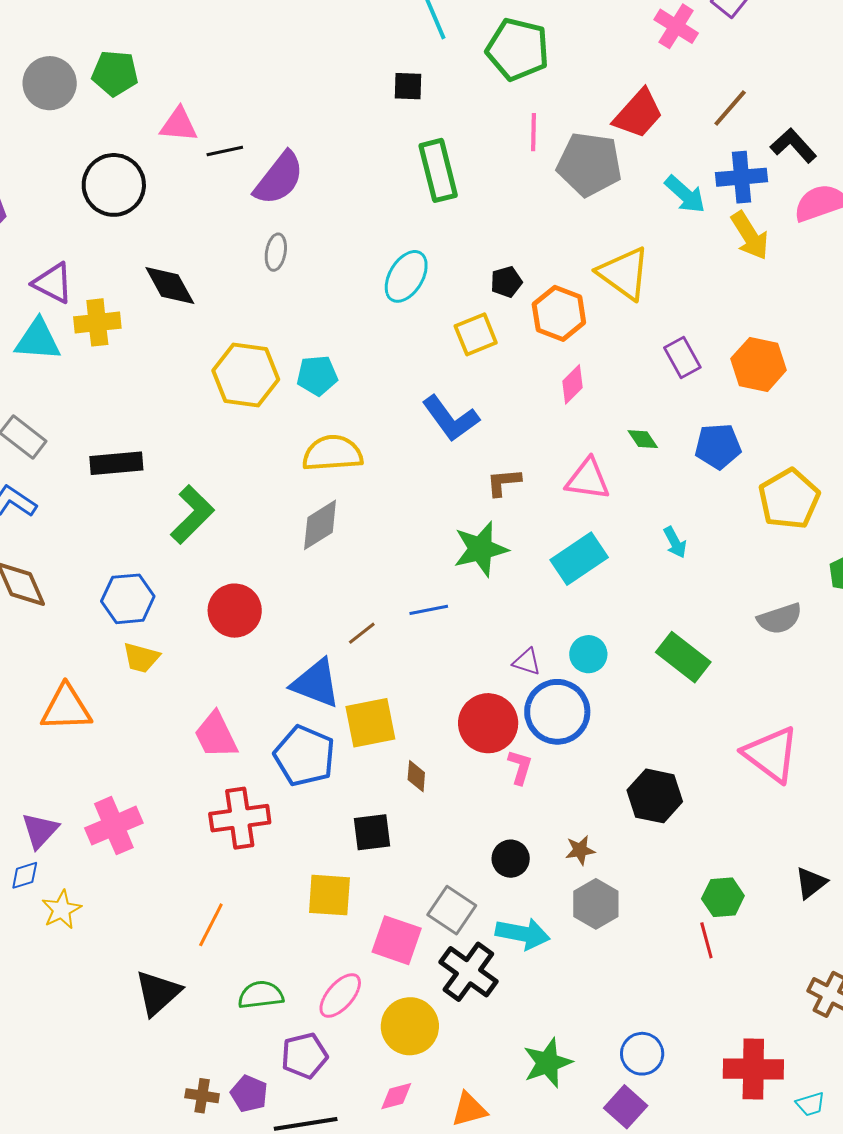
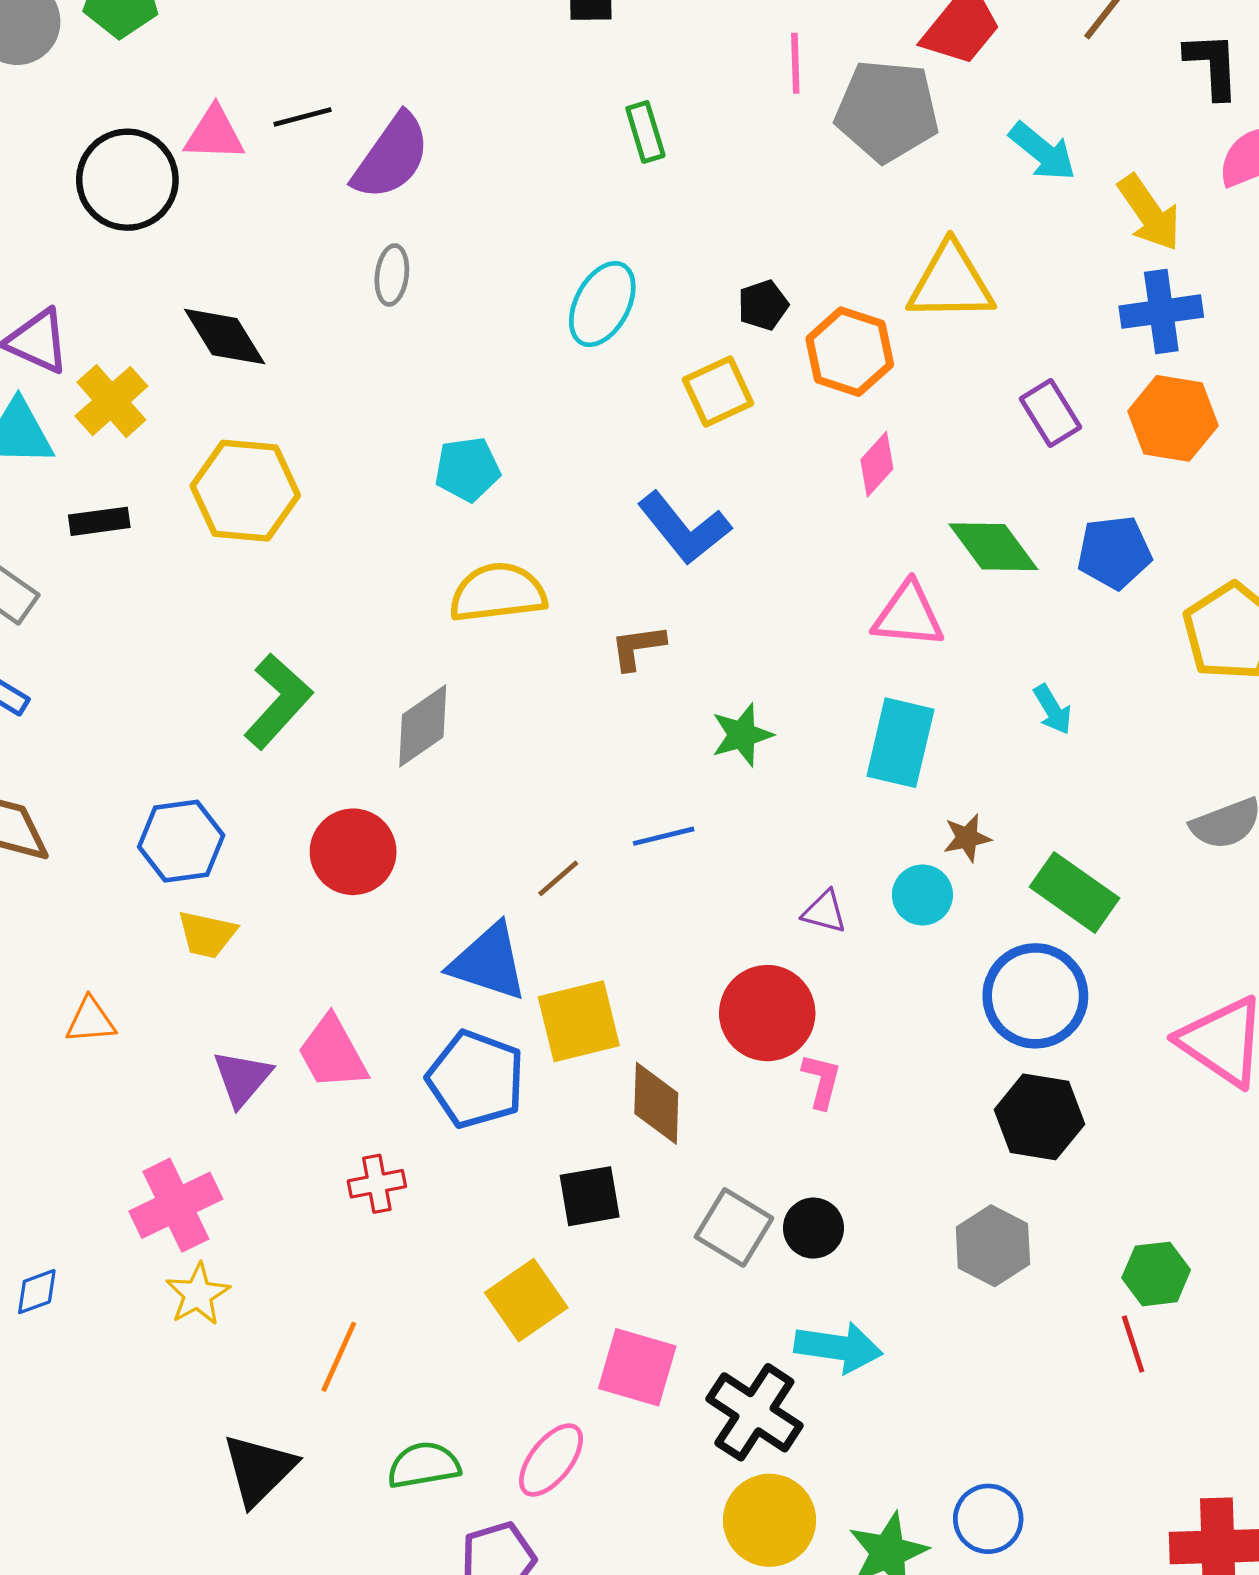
pink triangle: (179, 125) -> (214, 134), moved
black L-shape: (793, 146) -> (1212, 65), turned 42
green rectangle: (438, 170) -> (645, 132), size x0.6
blue cross: (742, 177) -> (1161, 312), moved
yellow triangle: (624, 273) -> (951, 282), turned -34
yellow cross: (97, 322) -> (111, 401), turned -33
yellow hexagon: (246, 375) -> (245, 491), moved
green diamond: (643, 439) -> (993, 547), size x1.8
black rectangle: (116, 463) -> (99, 521), moved, size x0.7
brown L-shape: (504, 482) -> (638, 647), moved
gray diamond: (320, 525) -> (423, 726), moved
green star: (481, 549) -> (742, 735), size x0.7
cyan rectangle: (579, 559) -> (900, 743), turned -40
orange triangle: (66, 708) -> (91, 1021), size x0.6
blue circle: (557, 712) -> (1035, 996), moved
brown diamond: (416, 776) -> (656, 1103), size x1.6
red cross: (240, 818) -> (377, 1184), size x0.6
purple triangle: (40, 830) -> (242, 1078), moved
brown star: (580, 850) -> (967, 838), moved
yellow square: (329, 895) -> (526, 1300), turned -36
gray hexagon: (596, 904) -> (993, 1246), moved
yellow star: (61, 910) -> (198, 1294), moved
gray square: (452, 910) -> (734, 1227), moved
yellow circle: (410, 1026) -> (770, 1520), moved
blue circle: (642, 1054) -> (988, 1519), moved

